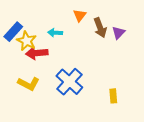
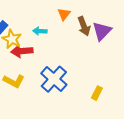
purple triangle: (118, 33) -> (102, 31), size x1.5
yellow rectangle: (113, 96) -> (97, 93), turned 32

